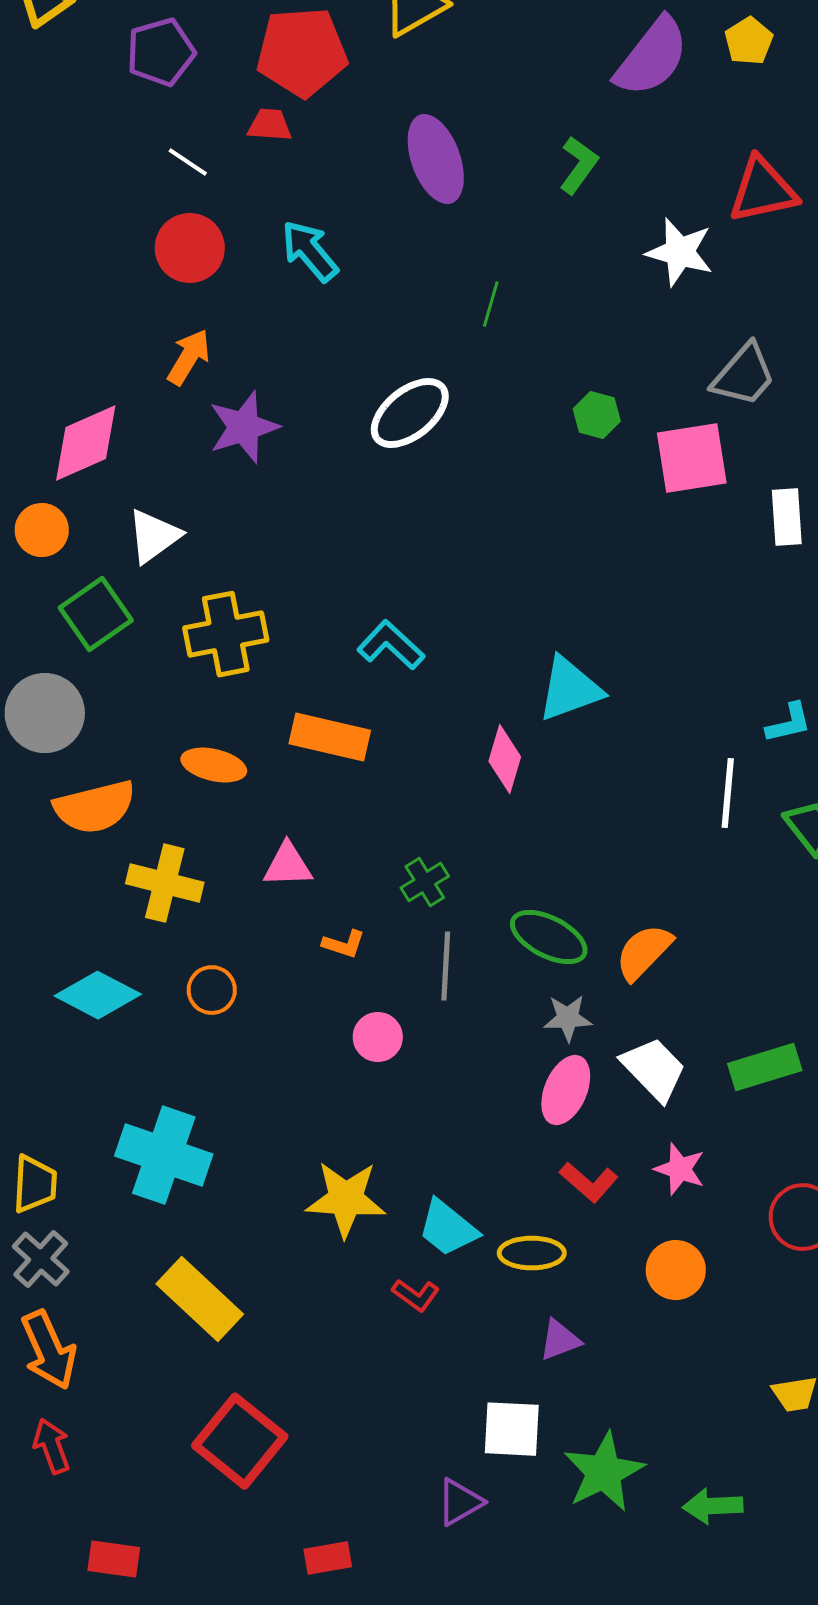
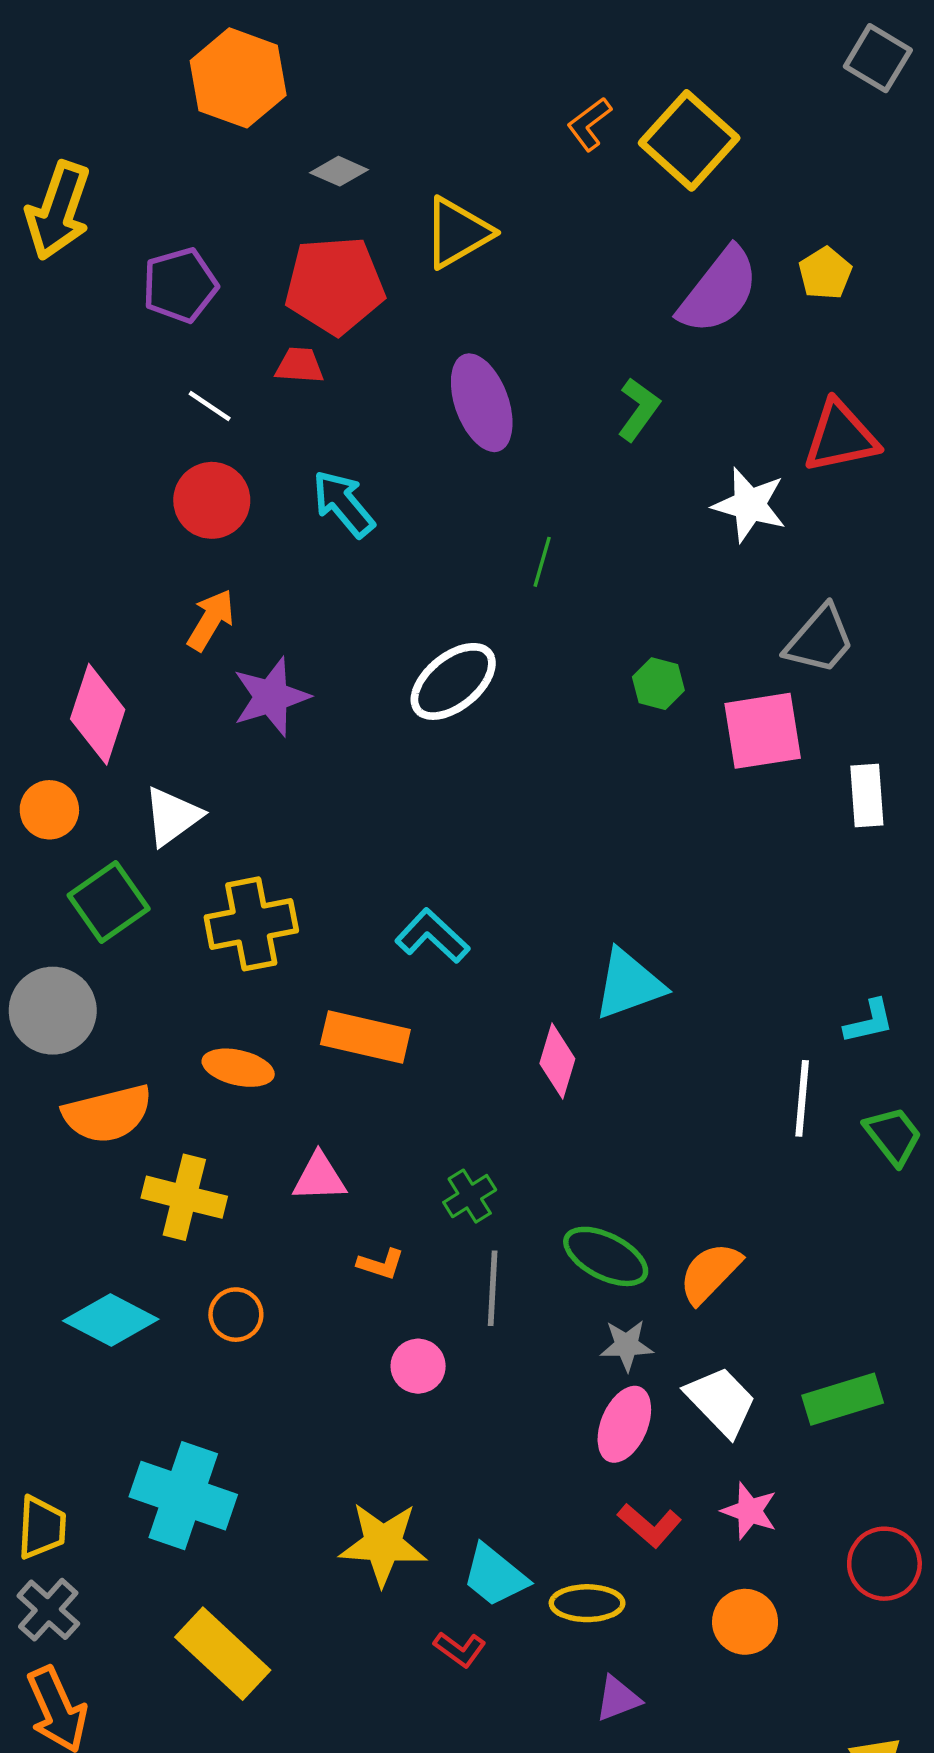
pink diamond: (86, 443) -> (98, 714), turned -48

